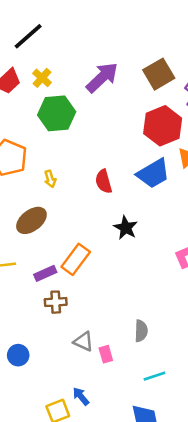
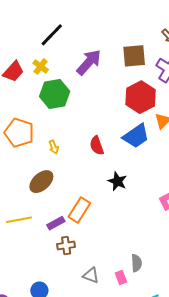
black line: (28, 36) -> (52, 35), moved
brown square: (159, 74) -> (134, 56), turned 30
pink rectangle: (106, 354) -> (121, 278), moved

